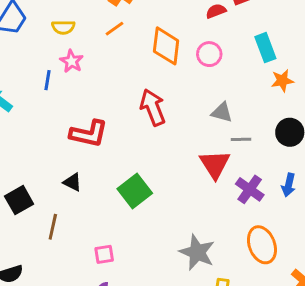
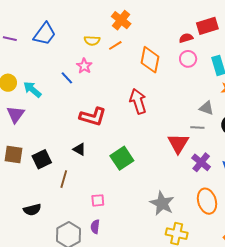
yellow semicircle: (63, 27) -> (92, 41), moved
pink circle: (209, 54) -> (188, 59), moved
blue line: (48, 80) -> (67, 78), turned -56
gray triangle: (222, 112) -> (206, 108), moved

